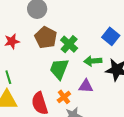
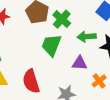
orange cross: (64, 97) -> (99, 81), moved

